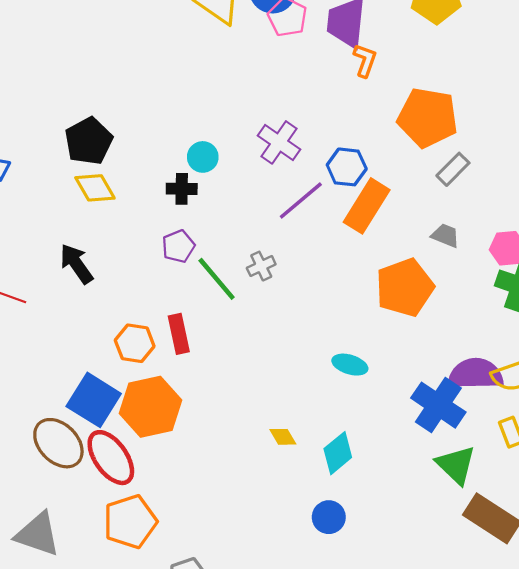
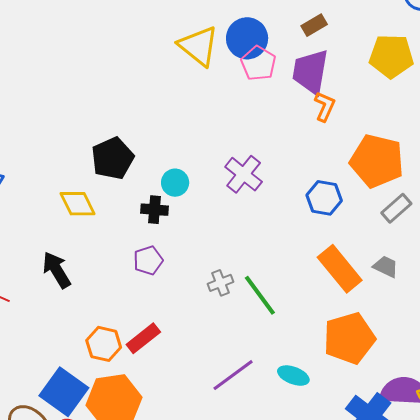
black pentagon: (89, 141) -> (113, 158), moved
blue hexagon: (347, 167) -> (324, 198), moved
purple line: (301, 200) -> (233, 375), moved
orange rectangle: (367, 206) -> (340, 269), moved, turned -75
green line: (217, 279) -> (260, 295), moved
orange pentagon: (405, 287) -> (349, 338), moved
red rectangle: (179, 334) -> (143, 338), turned 60

